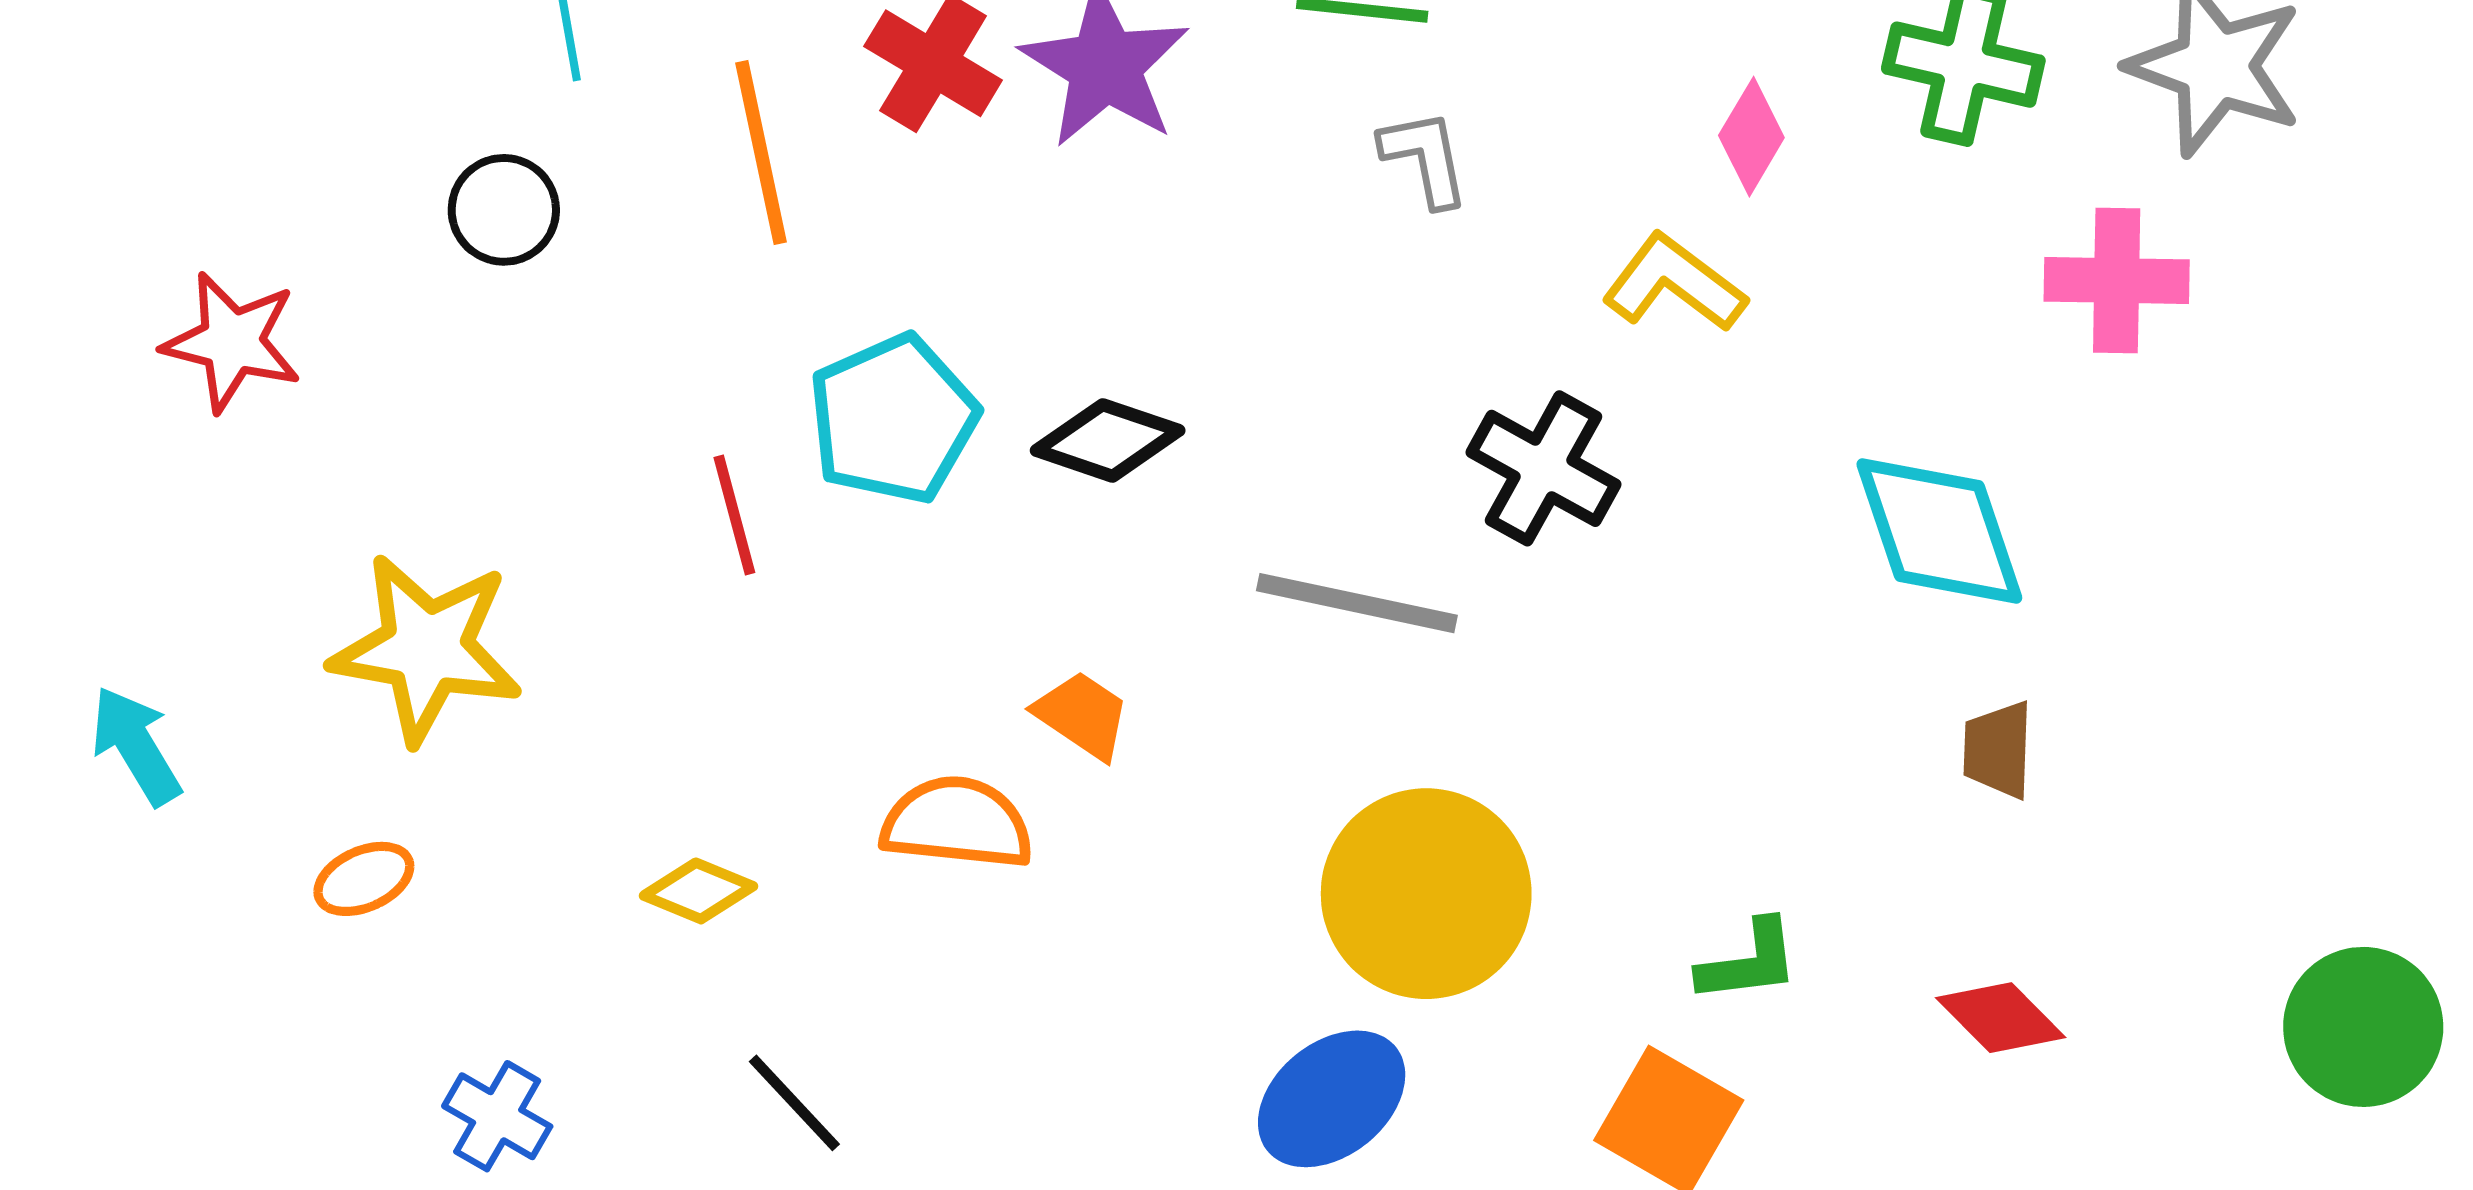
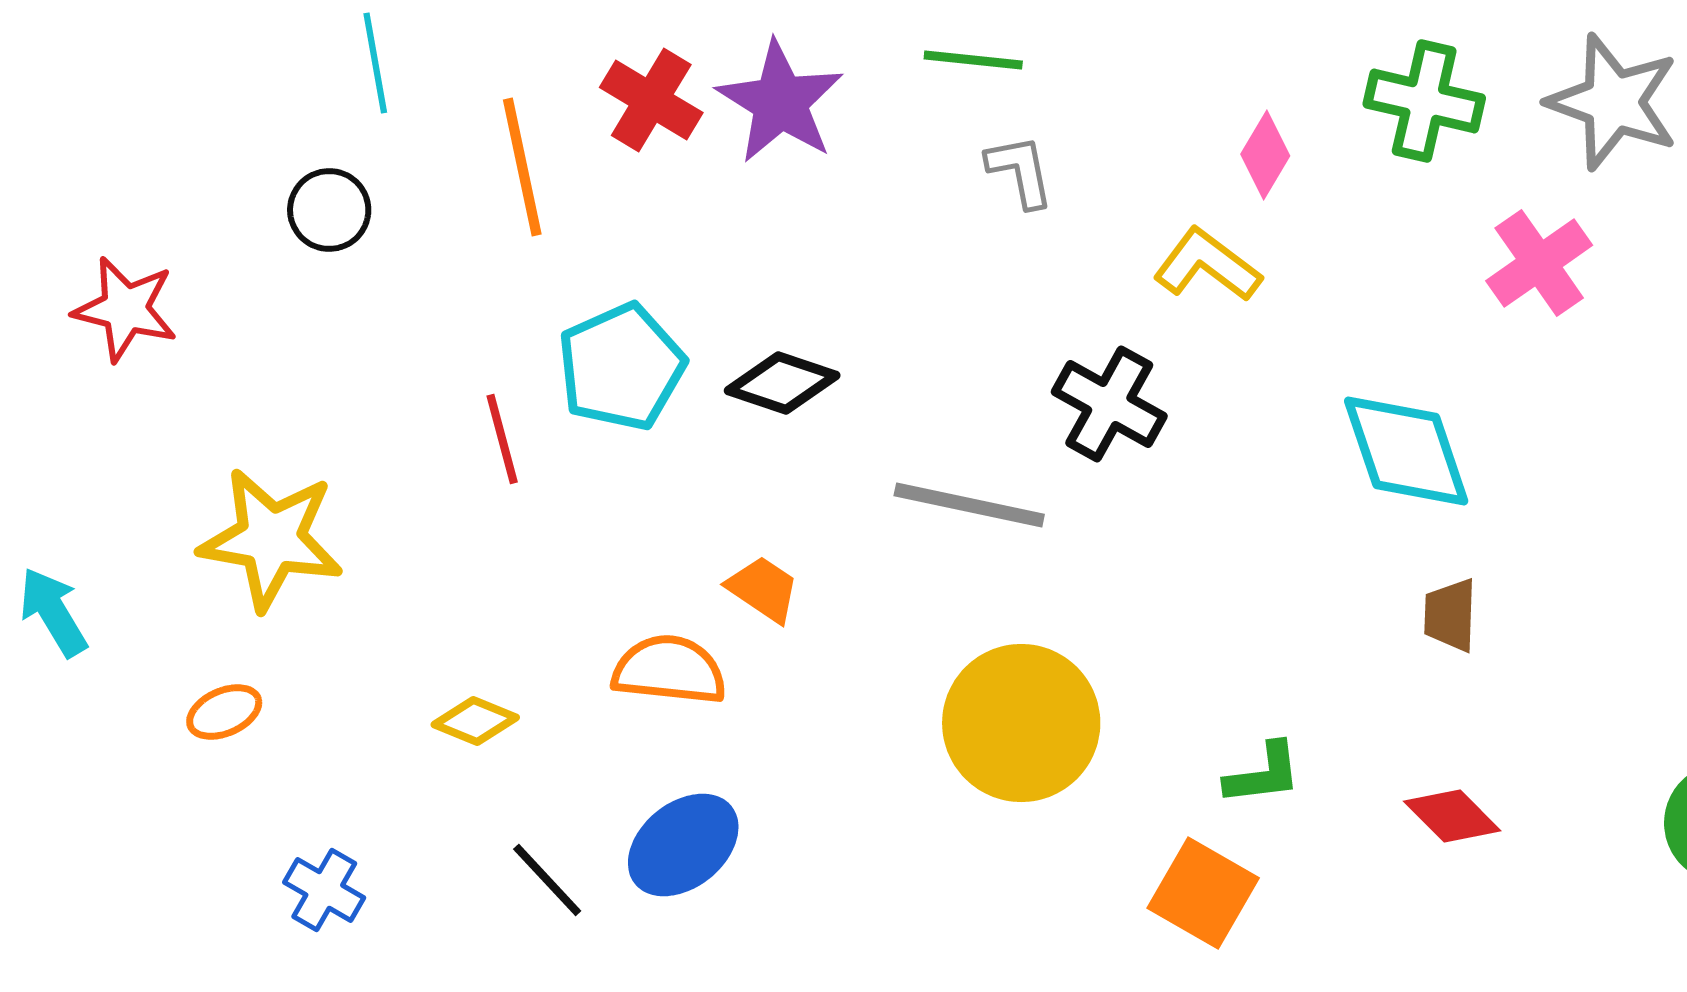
pink cross: (2117, 281) -> (1539, 263), turned -36
blue ellipse: (1332, 1099) -> (683, 845), moved

